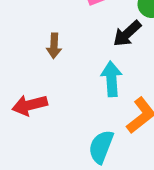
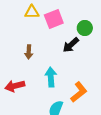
cyan arrow: (111, 79) -> (51, 77), moved

